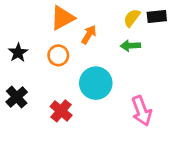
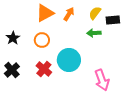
black rectangle: (157, 17) -> (113, 20), moved
orange arrow: (89, 35) -> (69, 14), moved
red cross: (61, 111) -> (44, 69), moved

